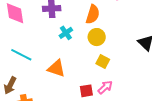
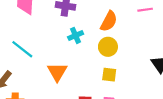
yellow square: (103, 61) -> (109, 75), turned -32
orange triangle: (56, 68) -> (57, 72), turned 30

